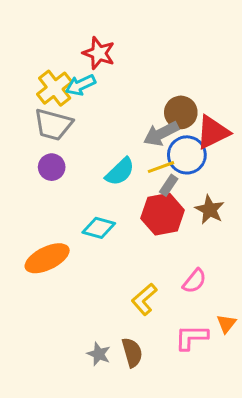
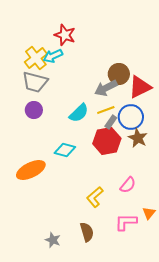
blue circle: (187, 155) -> (131, 117), moved
gray star: (99, 354) -> (53, 240), moved

